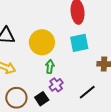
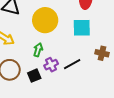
green arrow: (50, 66) -> (38, 50), moved
black line: (87, 92) -> (72, 64), moved

